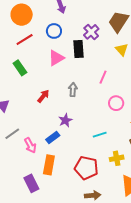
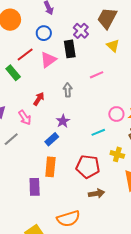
red line: (25, 39) -> (25, 55), moved
pink line: (103, 77) -> (97, 75), turned 48
pink circle: (116, 103) -> (116, 114), moved
pink arrow: (30, 145) -> (25, 118), moved
yellow cross: (117, 158) -> (117, 154), turned 32
purple rectangle: (31, 183) -> (35, 187), turned 30

